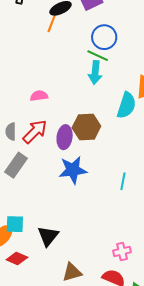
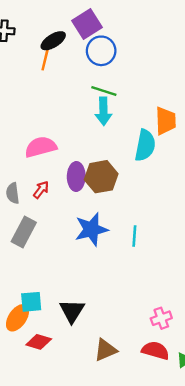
blue circle: (104, 37) -> (101, 51), moved
pink semicircle: (39, 96) -> (41, 147), size x1.5
red arrow: (35, 132) -> (41, 190), size x0.6
purple ellipse: (65, 137) -> (76, 177), moved
cyan line: (123, 181) -> (134, 236), moved

